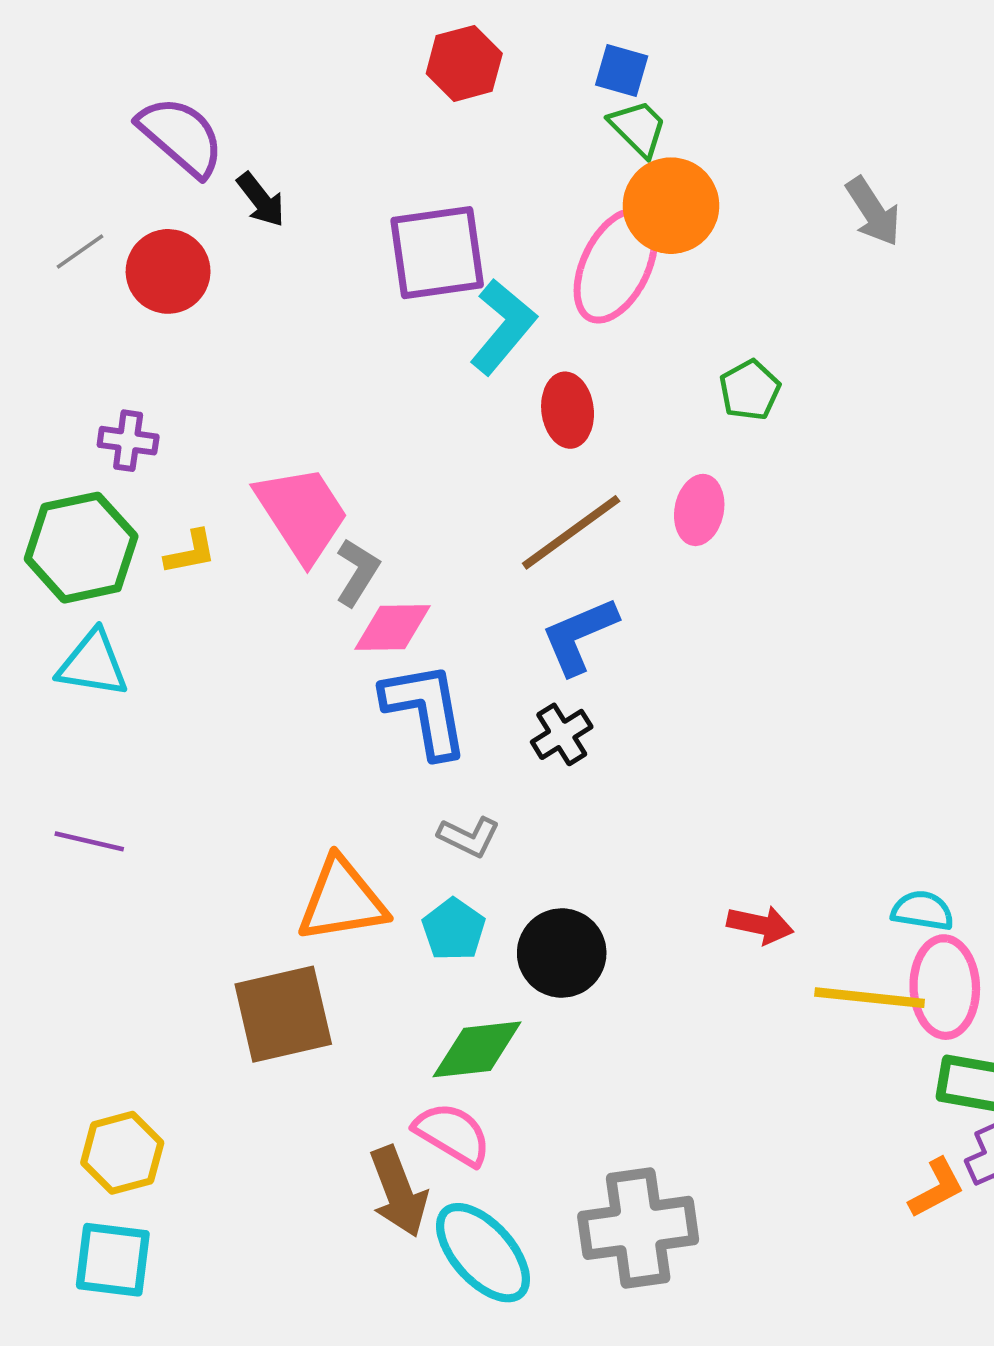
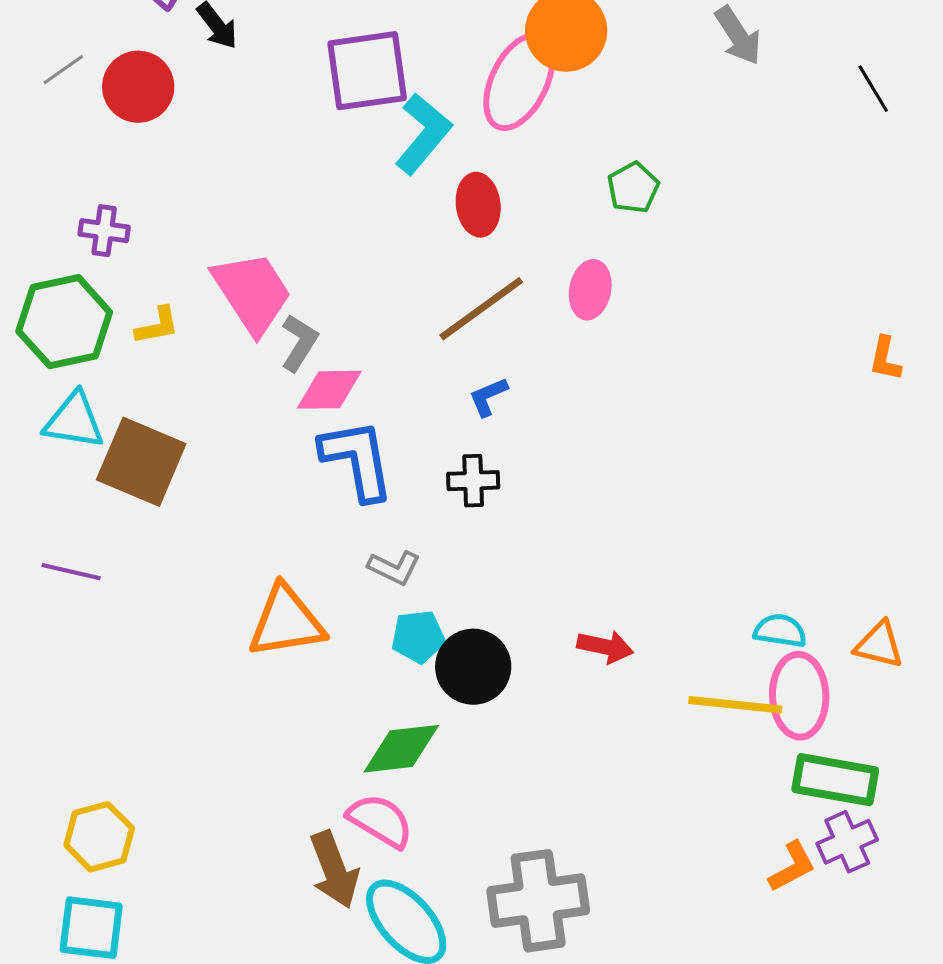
blue L-shape: (579, 636) -> (488, 397), size x0.6
black cross: (562, 734) -> (473, 481), turned 30
red arrow: (760, 925) -> (605, 647), moved
cyan pentagon: (454, 930) -> (418, 637), moved, turned 30
brown square: (283, 1014) -> (141, 462), moved, turned 36

